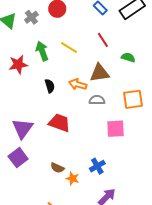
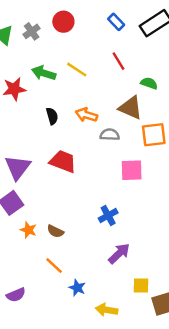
green arrow: (42, 51) -> (44, 73), turned -54
brown triangle: (99, 73) -> (131, 108), moved, turned 30
brown semicircle: (57, 168) -> (55, 231), moved
orange star: (73, 178) -> (28, 230), moved

